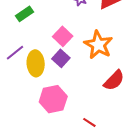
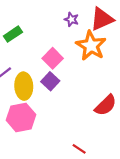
orange star: (98, 45) -> (91, 46), moved
pink hexagon: (53, 99) -> (21, 117), moved

